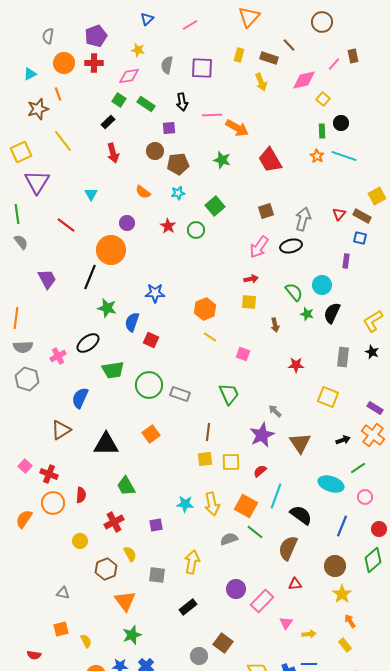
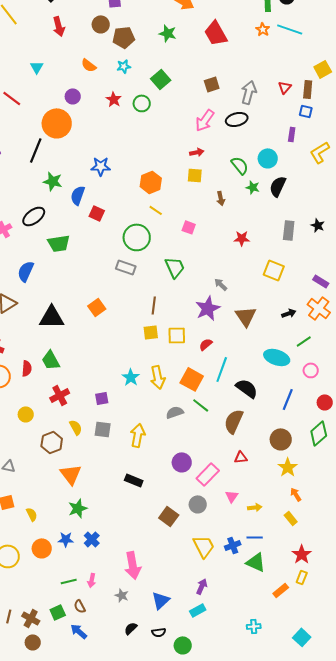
brown rectangle: (362, 216) -> (308, 89), turned 66
yellow L-shape: (373, 321) -> (320, 152), moved
green circle: (149, 385) -> (137, 237), moved
green trapezoid: (126, 486) -> (51, 360), moved
cyan star: (185, 504) -> (131, 377), turned 30
gray square: (157, 575) -> (103, 429), moved
black rectangle: (188, 607) -> (134, 480), turned 60
gray circle: (199, 656) -> (198, 504), moved

